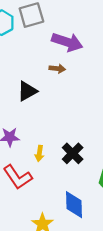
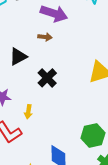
black cross: (73, 153) -> (47, 78), moved

